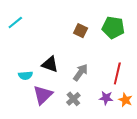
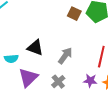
brown square: (81, 31) -> (74, 14), moved

